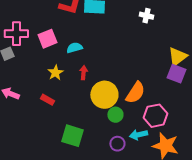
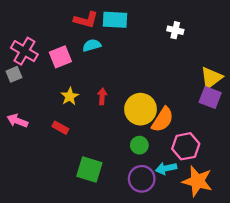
pink cross: (16, 34) -> (24, 51), turned 30
cyan semicircle: (74, 48) -> (92, 45), moved
yellow circle: (104, 95) -> (140, 109), moved
purple circle: (117, 144) -> (142, 179), size x1.5

